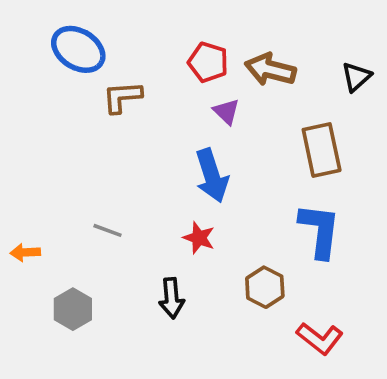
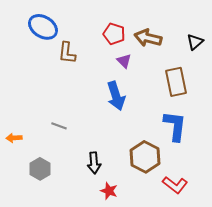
brown L-shape: (122, 97) -> (67, 53), turned -80
red star: (199, 238) -> (109, 191), moved
brown hexagon: (265, 287) -> (145, 157), size x1.4

